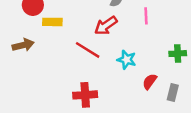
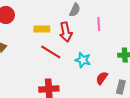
yellow rectangle: (52, 22) -> (42, 29), moved
red arrow: (106, 26) -> (66, 32), turned -66

